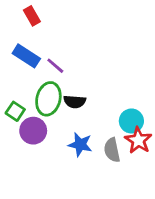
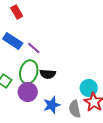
purple circle: (33, 131) -> (28, 92), moved
blue star: (80, 144) -> (52, 105), turned -30

